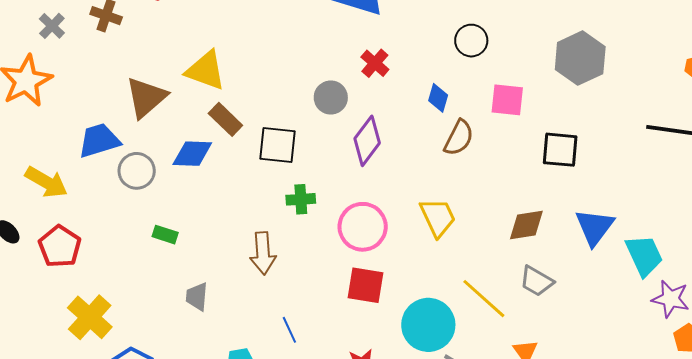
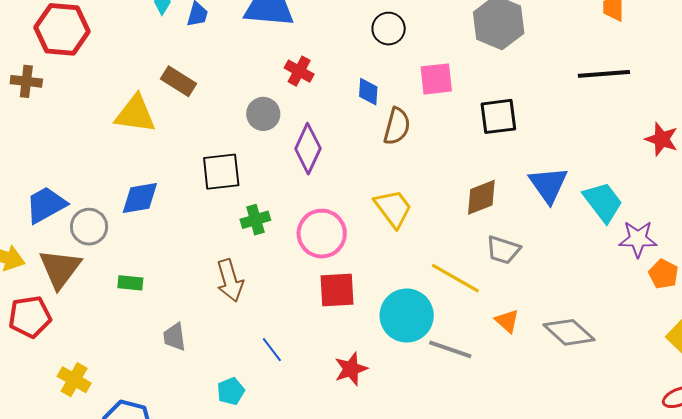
brown triangle: (146, 97) -> (60, 269), moved
brown rectangle: (225, 119) -> (178, 81), moved
red pentagon: (60, 246) -> (30, 317), turned -30
yellow cross: (90, 317) -> (74, 380), size x0.7

